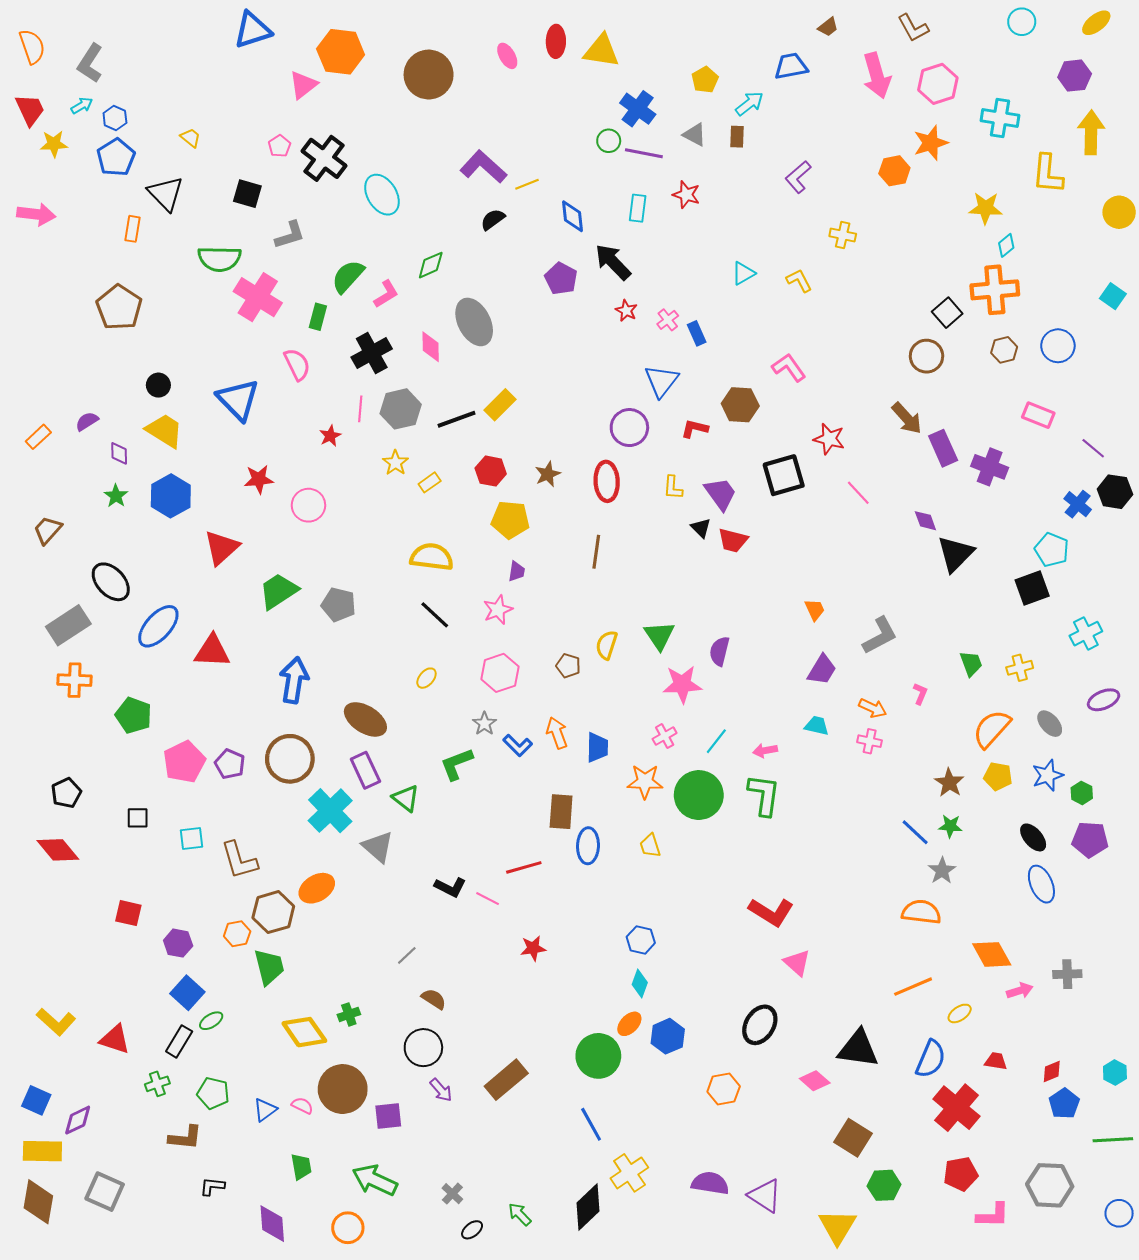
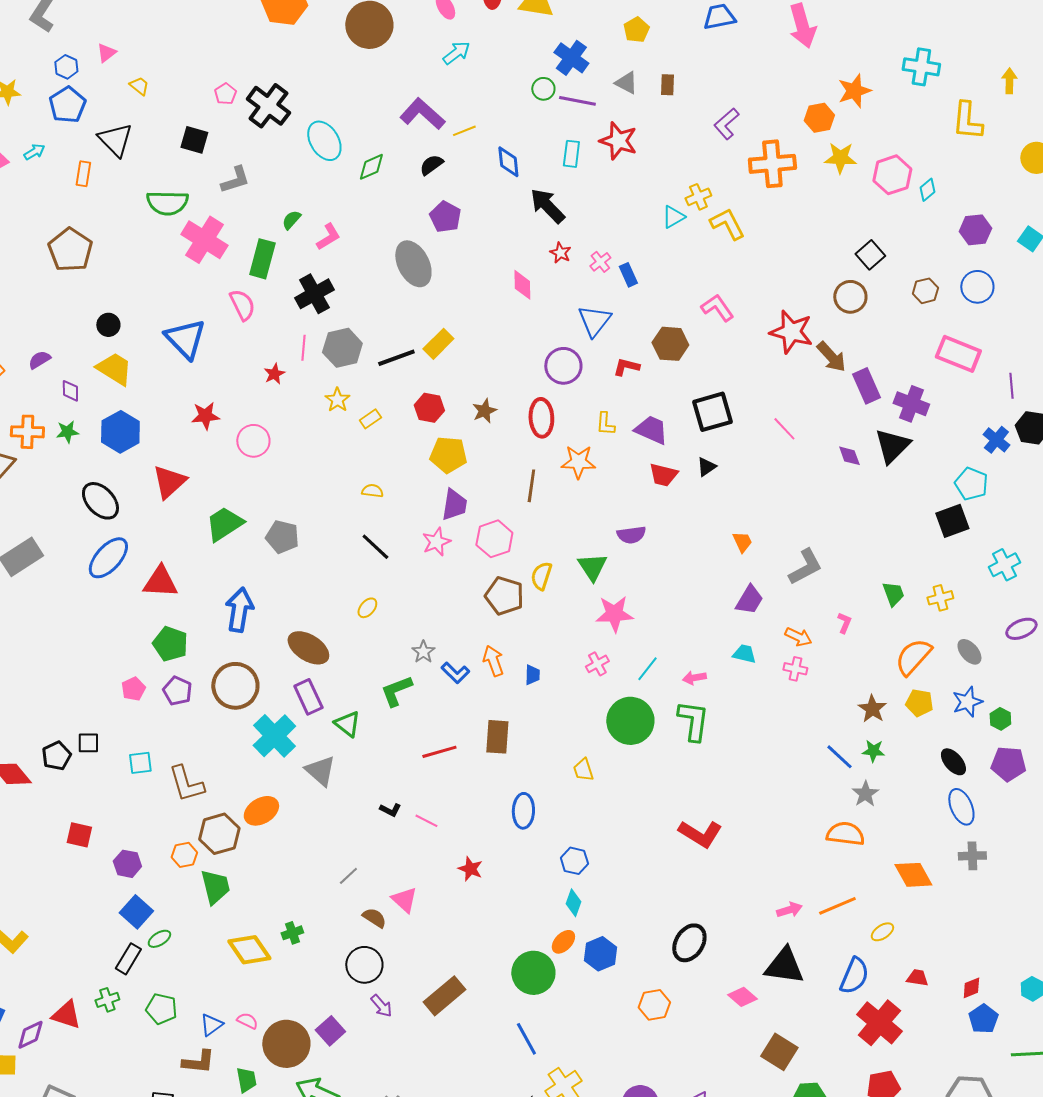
purple hexagon: (1075, 76) -> (975, 230), moved
pink hexagon: (938, 84) -> (892, 175), moved
pink triangle: (303, 85) -> (106, 53), moved, size x0.7
cyan arrow: (749, 104) -> (456, 53), moved
cyan arrow: (82, 106) -> (34, 152), moved
yellow arrow: (1091, 133) -> (1009, 81), size x0.6
red star: (686, 195) -> (618, 141), size x1.4
yellow star: (986, 208) -> (840, 158), moved
yellow cross: (843, 235) -> (698, 197), moved, turned -35
green diamond: (431, 265) -> (371, 167), moved
green semicircle: (348, 276) -> (291, 220), size x0.6
purple pentagon: (561, 278) -> (445, 217), moved
yellow L-shape: (799, 281) -> (727, 224), size x1.4
orange cross: (995, 290) -> (772, 164), moved
green rectangle: (318, 317) -> (262, 259), size x1.5
pink diamond: (431, 347) -> (522, 285), moved
pink rectangle: (1038, 415) -> (958, 354), size x1.4
red star: (829, 439) -> (791, 332), moved, size x1.4
purple line: (1093, 448) -> (1011, 386), turned 45
purple trapezoid: (720, 494) -> (651, 430), turned -30
green star: (116, 496) -> (67, 432), turned 30
black triangle: (701, 528) -> (706, 467), moved, turned 40
black triangle: (955, 554) -> (892, 446), moved
yellow semicircle: (432, 557) -> (372, 491), size x0.5
purple trapezoid: (517, 571) -> (454, 505), size x1.6
black ellipse: (111, 582) -> (100, 501), moved
purple semicircle: (719, 651) -> (631, 535), moved, turned -112
brown pentagon: (568, 666) -> (504, 596), size x1.6
pink hexagon: (500, 673) -> (494, 539), moved
orange cross: (75, 680) -> (27, 432), moved
green pentagon: (134, 715) -> (170, 644), moved
blue trapezoid: (597, 747) -> (532, 675), size x0.7
pink pentagon: (184, 762) -> (133, 689), size x0.6
orange star: (645, 782) -> (578, 462), moved
black pentagon: (66, 793) -> (56, 756), moved
blue ellipse: (588, 846) -> (523, 811), moved
red line: (524, 867) -> (439, 752), moved
black L-shape: (450, 887) -> (390, 810), size x0.7
red star: (533, 948) -> (470, 869), turned 30
pink triangle: (797, 963) -> (404, 900), moved
gray cross: (1067, 974) -> (972, 856), moved
pink arrow: (1020, 991) -> (789, 910), moved
red triangle: (115, 1039) -> (66, 1015), moved
brown circle: (343, 1089) -> (286, 1044), moved
purple square: (388, 1116) -> (330, 1031), turned -36
brown L-shape: (185, 1138) -> (198, 1062), moved

